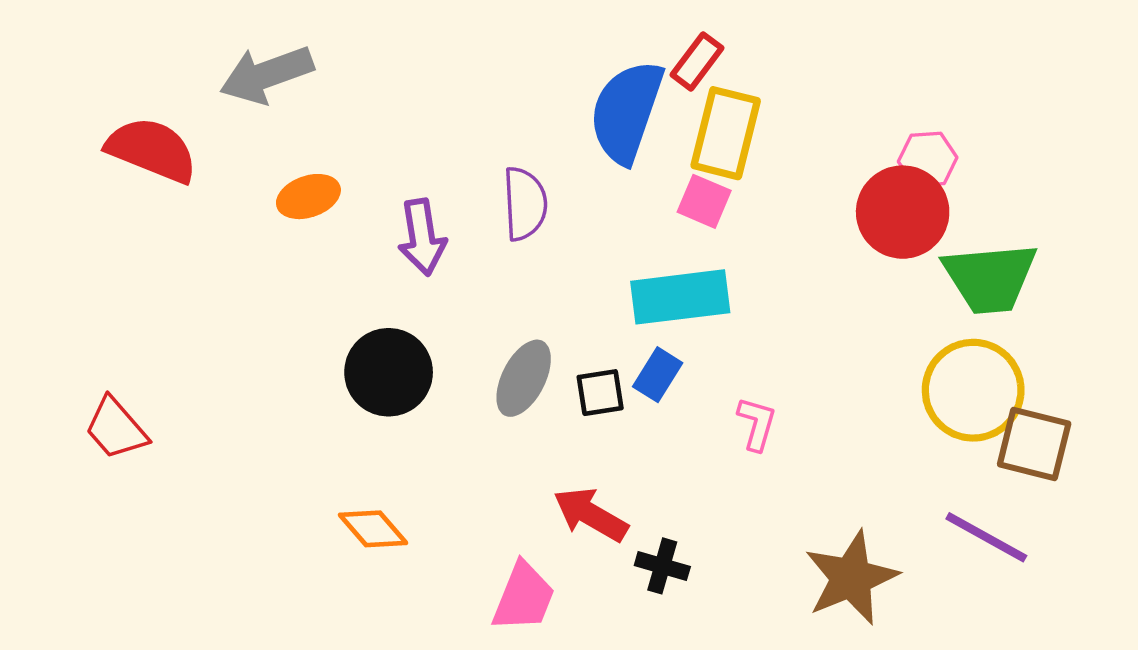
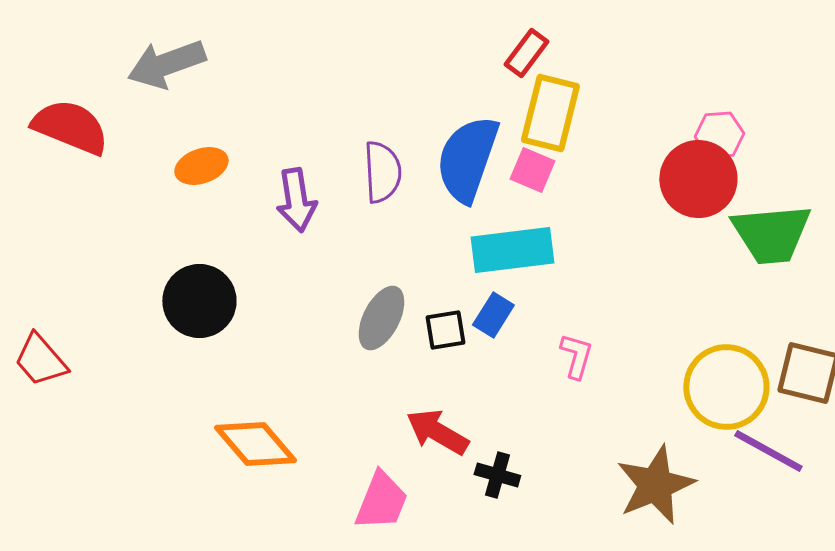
blue semicircle: (626, 112) -> (467, 159), moved
black circle: (389, 372) -> (199, 301), moved
yellow circle: (973, 390) -> (726, 387), moved
orange diamond: (373, 529) -> (255, 444), size x1.4

